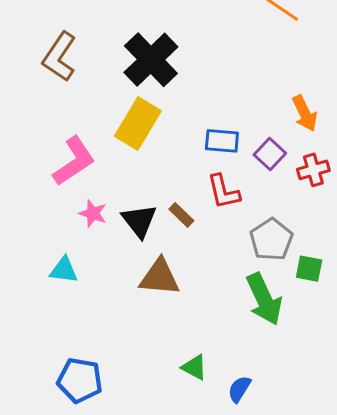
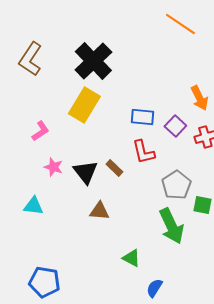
pink L-shape: (74, 161) -> (40, 131), size x0.6
brown triangle: (160, 277) -> (99, 211), size x0.7
green triangle: (194, 367) -> (131, 258), moved

